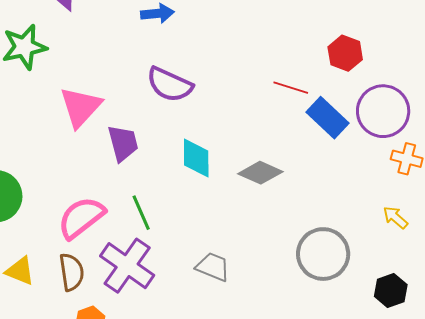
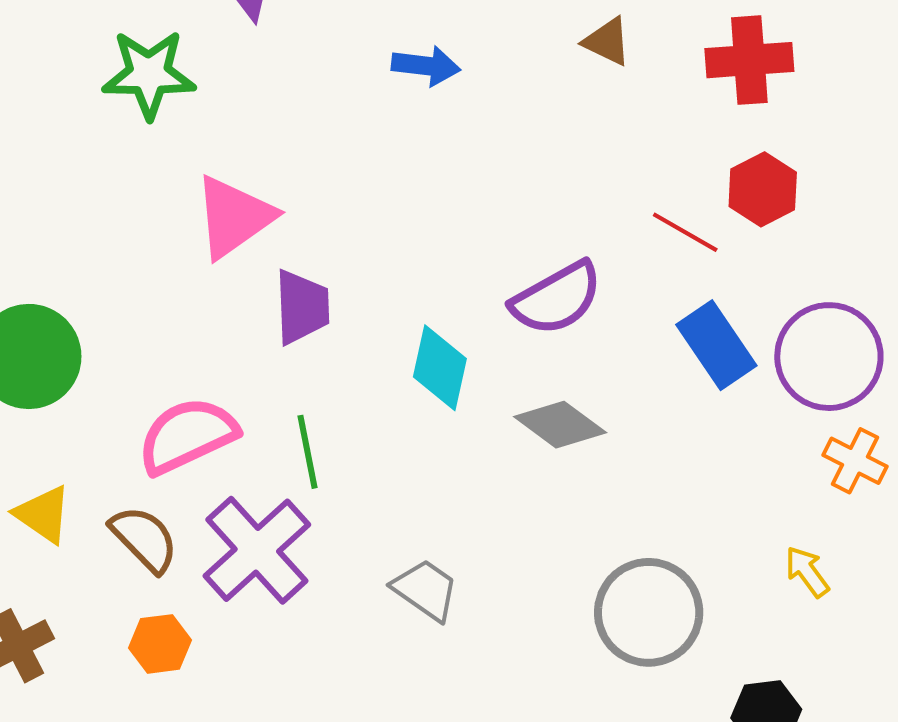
red hexagon: (345, 53) -> (763, 189), moved
purple semicircle: (170, 85) -> (557, 298), moved, turned -66
red line: (291, 88) -> (685, 232), moved
brown semicircle: (72, 272) -> (144, 539), turned -48

